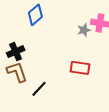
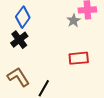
black cross: (16, 52) -> (19, 40), moved

